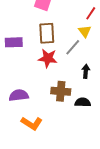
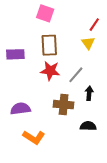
gray line: (73, 47) -> (76, 75), moved
black arrow: (86, 71) -> (89, 93), moved
black semicircle: (83, 102) -> (88, 126), moved

